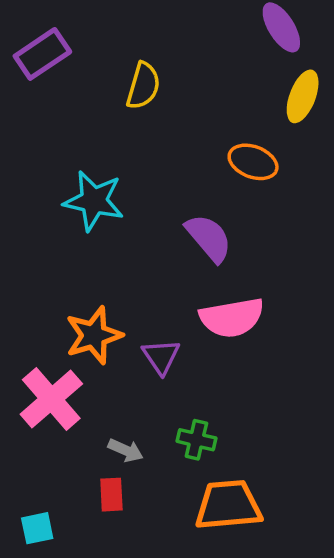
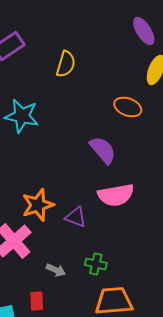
cyan star: (94, 201) -> (22, 116), moved
purple triangle: (161, 357) -> (76, 217), turned -35
red rectangle: (111, 495) -> (37, 301), moved

